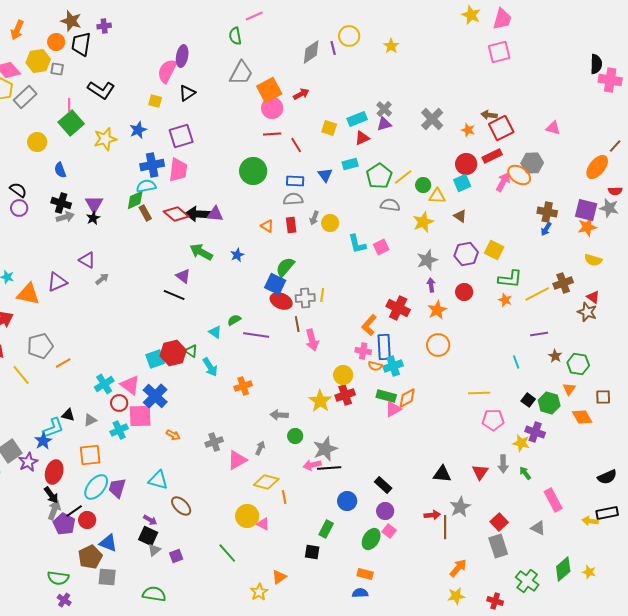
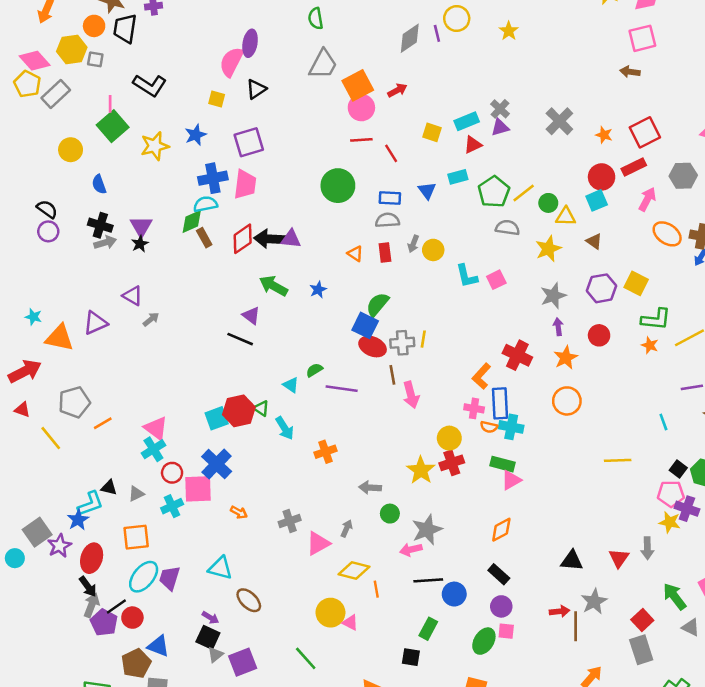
brown arrow: (489, 115) -> (630, 72), moved
orange ellipse: (519, 175) -> (667, 234), moved
red diamond: (176, 214) -> (243, 239), turned -75
cyan cross: (393, 366) -> (511, 427), turned 30
pink triangle: (130, 385) -> (156, 428), moved
orange diamond: (407, 398) -> (501, 530), moved
pink pentagon: (493, 420) -> (671, 494), moved
black line: (329, 468) -> (428, 580), moved
green arrow: (525, 473) -> (675, 597), moved, size x1.6
pink square: (389, 531) -> (506, 631), turned -32
purple square: (176, 556) -> (243, 662), size x1.6

